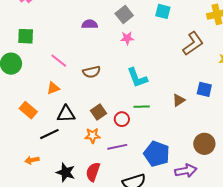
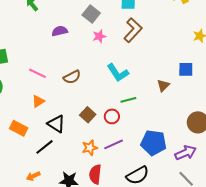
brown L-shape: (193, 44) -> (133, 30), moved
black triangle: (66, 114) -> (56, 124), turned 48
orange star: (93, 136) -> (90, 148), moved

